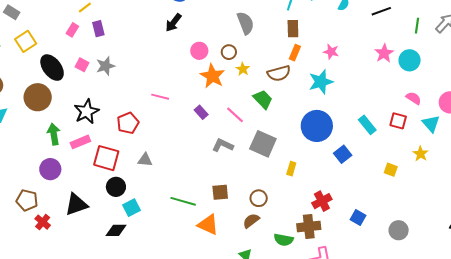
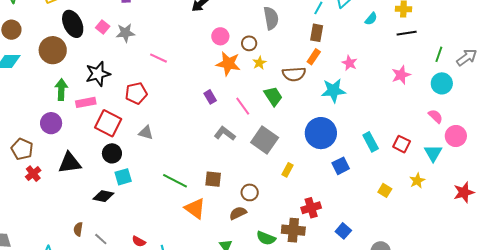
cyan circle: (410, 60) -> (442, 83), moved
orange star: (212, 76) -> (228, 64), turned -30
pink line: (160, 97) -> (159, 58), moved
pink semicircle: (414, 98) -> (436, 116), moved

